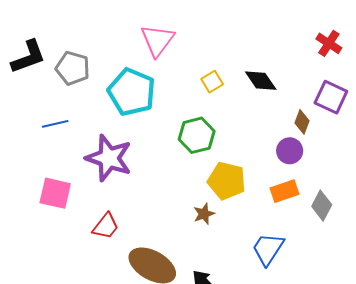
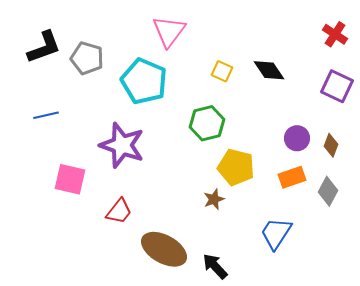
yellow square: (212, 82) -> (222, 71), turned -35
brown diamond: (302, 122) -> (331, 145), moved
blue line: (55, 124) -> (46, 115), moved

